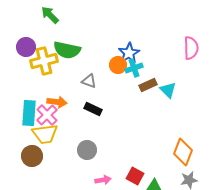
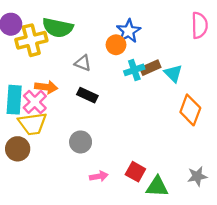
cyan cross: (134, 68) -> (134, 70), moved
orange diamond: (183, 152) -> (190, 110), moved

